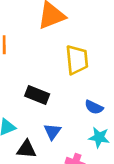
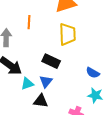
yellow trapezoid: (77, 60) -> (67, 34), moved
blue triangle: (52, 132) -> (46, 81), moved

